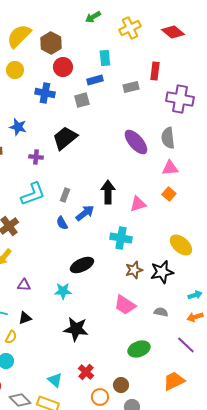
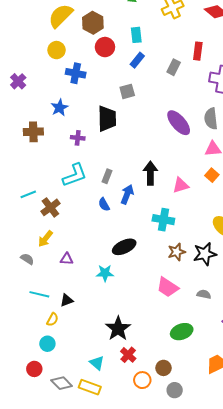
cyan rectangle: (105, 58) -> (136, 35), moved
blue rectangle: (95, 80) -> (137, 60), turned -35
gray rectangle: (131, 87) -> (174, 67), turned -49
blue cross: (45, 93) -> (76, 73), moved
gray square: (82, 100) -> (127, 91), moved
blue star: (18, 127) -> (60, 108), turned 30
black trapezoid: (65, 138) -> (107, 119), turned 128
blue arrow: (85, 213) -> (127, 194), turned -30
purple triangle: (24, 285) -> (67, 259), moved
black star: (76, 329) -> (118, 329), moved, turned 30

